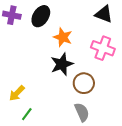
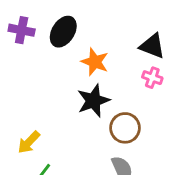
black triangle: (104, 14) -> (152, 46), moved
pink cross: (103, 48) -> (152, 78), size x0.6

